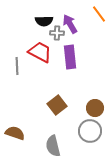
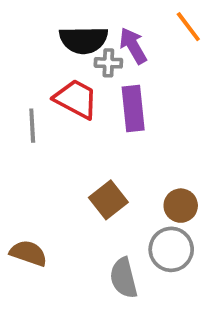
black semicircle: (44, 21) -> (84, 40), size x1.4
gray semicircle: (53, 146) -> (124, 278), moved

